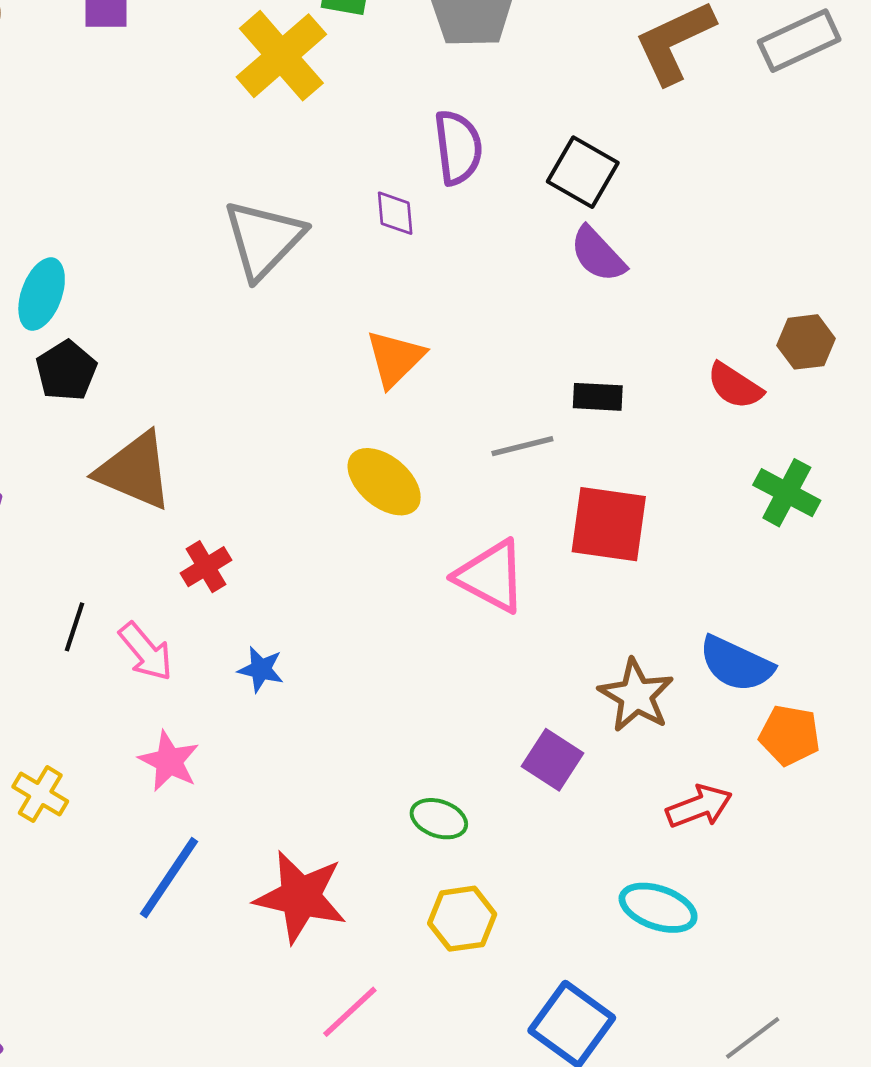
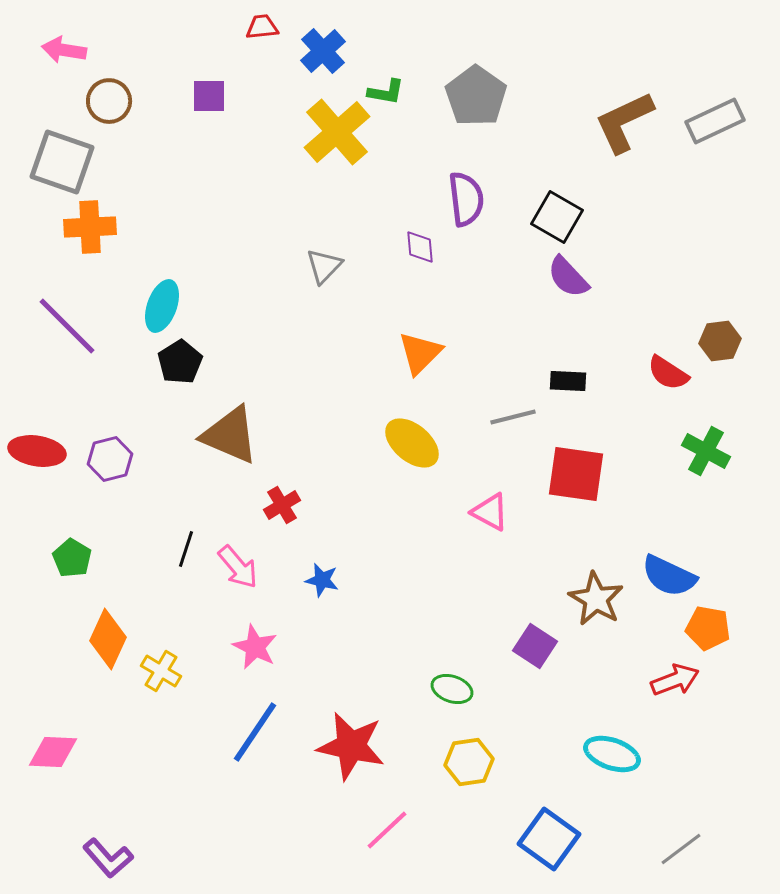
gray triangle: (264, 239) -> (324, 266), size x0.6
pink triangle: (491, 576) -> (490, 512), size x0.7
red arrow: (699, 806) -> (675, 680), moved

